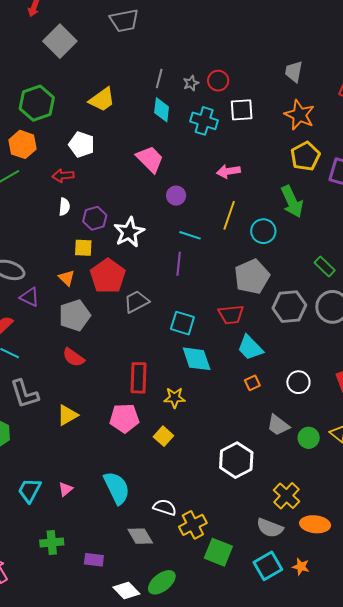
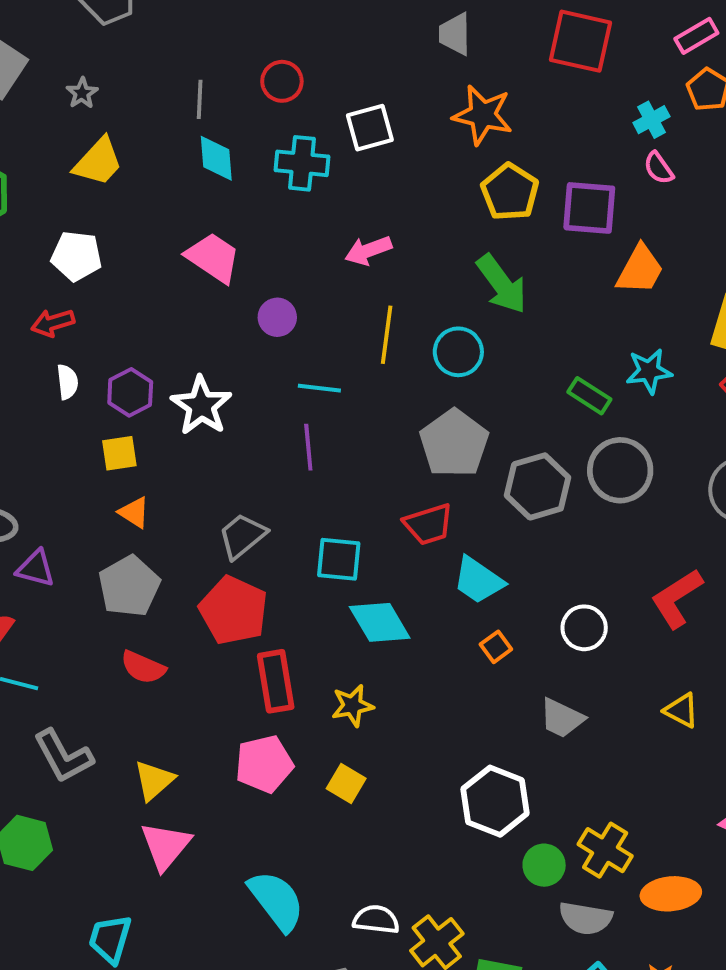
red circle: (218, 81) -> (282, 81), moved
gray star: (191, 83) -> (82, 93), moved
red pentagon: (108, 276) -> (234, 610), moved
orange triangle: (67, 278) -> (134, 512), moved
green circle: (309, 438) -> (544, 865), moved
pink triangle: (66, 489) -> (166, 846), moved, size x1.8

